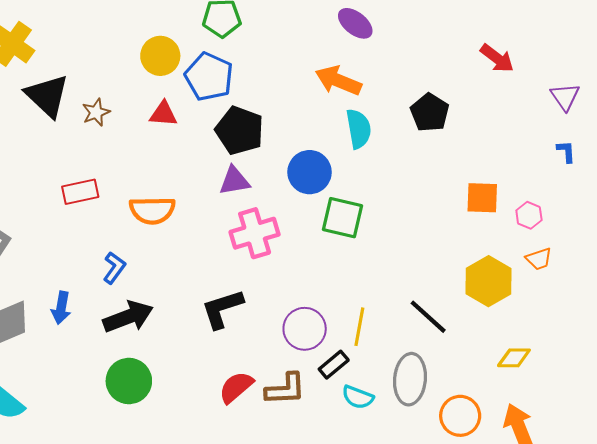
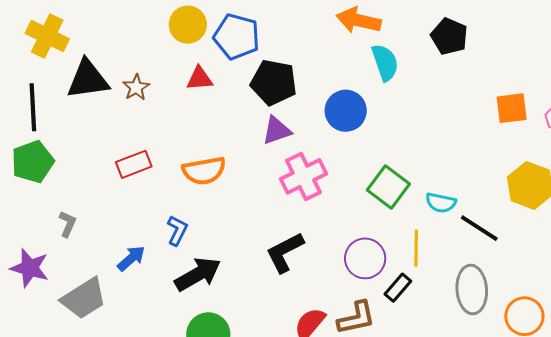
black triangle: (47, 96) -> (88, 79), turned -42
green square: (343, 218) -> (388, 187), moved, turned 33
blue arrow: (61, 308) -> (131, 258), moved, turned -132
cyan semicircle: (358, 397) -> (441, 203), moved

